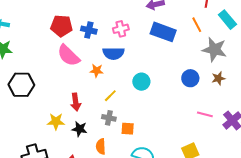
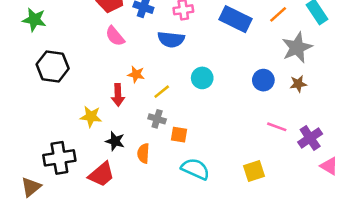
orange line: (197, 25) -> (278, 14), turned 70
gray star: (214, 50) -> (297, 48), turned 30
pink semicircle: (68, 55) -> (115, 36), size x0.7
orange star: (97, 71) -> (136, 74), moved
black star: (80, 129) -> (115, 141), moved

